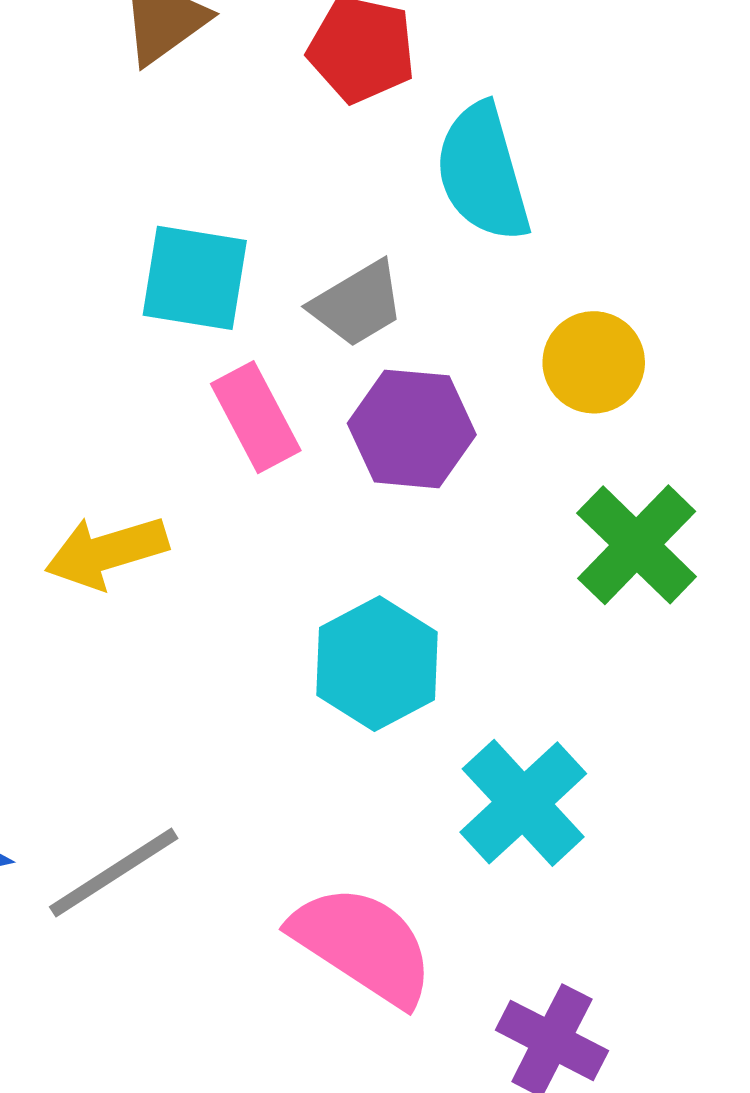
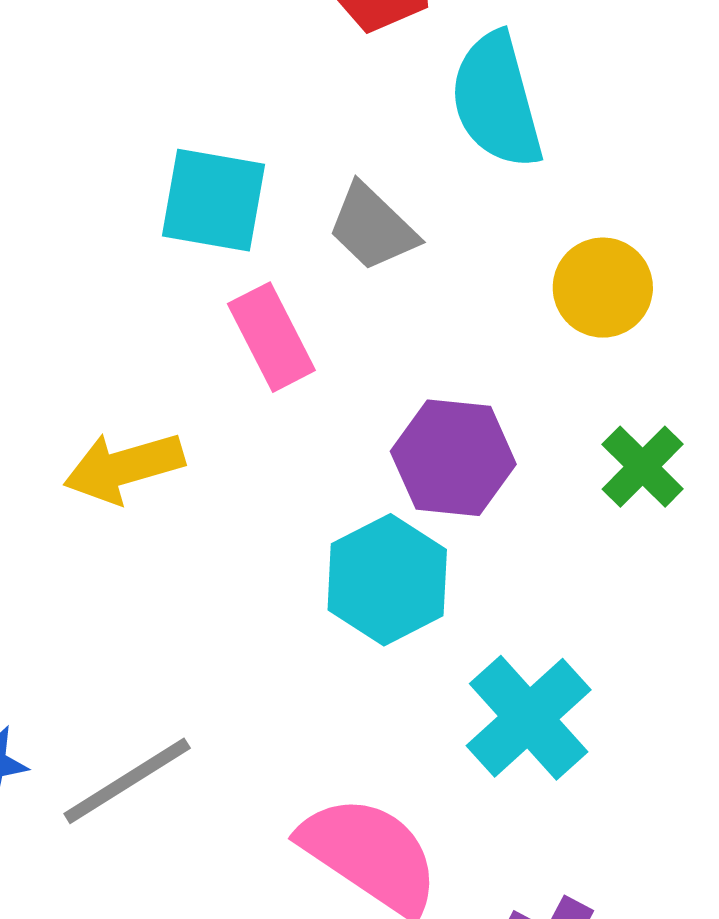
gray trapezoid: (357, 304) -> (372, 227), turned 74
purple hexagon: (412, 429) -> (453, 458), moved
green cross: (637, 545) -> (643, 467), size x0.7

